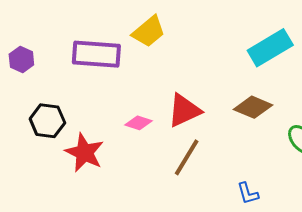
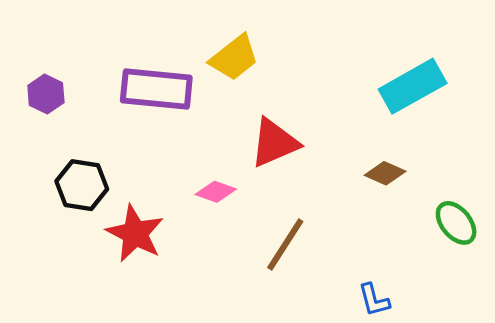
brown diamond: (253, 107) -> (385, 173), size x0.7
red triangle: (184, 110) -> (274, 143), moved

